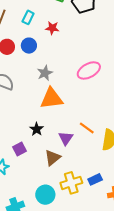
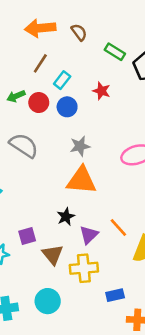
cyan rectangle: (28, 17) -> (62, 80), moved
black star: (37, 129) -> (66, 217), moved
brown triangle: (53, 158) -> (53, 254), moved, turned -42
yellow cross: (71, 183) -> (84, 268), moved

